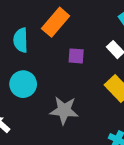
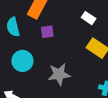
purple square: (76, 56) -> (47, 32), moved

